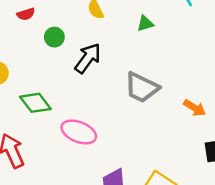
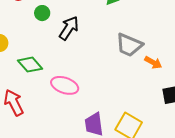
gray trapezoid: (142, 88) -> (129, 45), moved

